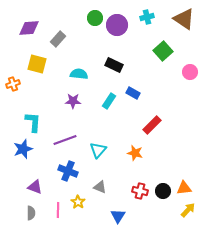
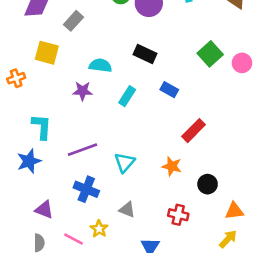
green square: (163, 51) -> (210, 54), moved
purple star: (73, 101) -> (82, 91), moved
cyan rectangle: (109, 101) -> (127, 96), moved
black circle: (163, 191) -> (208, 184), moved
pink line: (58, 210) -> (74, 239), turned -63
yellow arrow: (188, 210) -> (228, 239), moved

